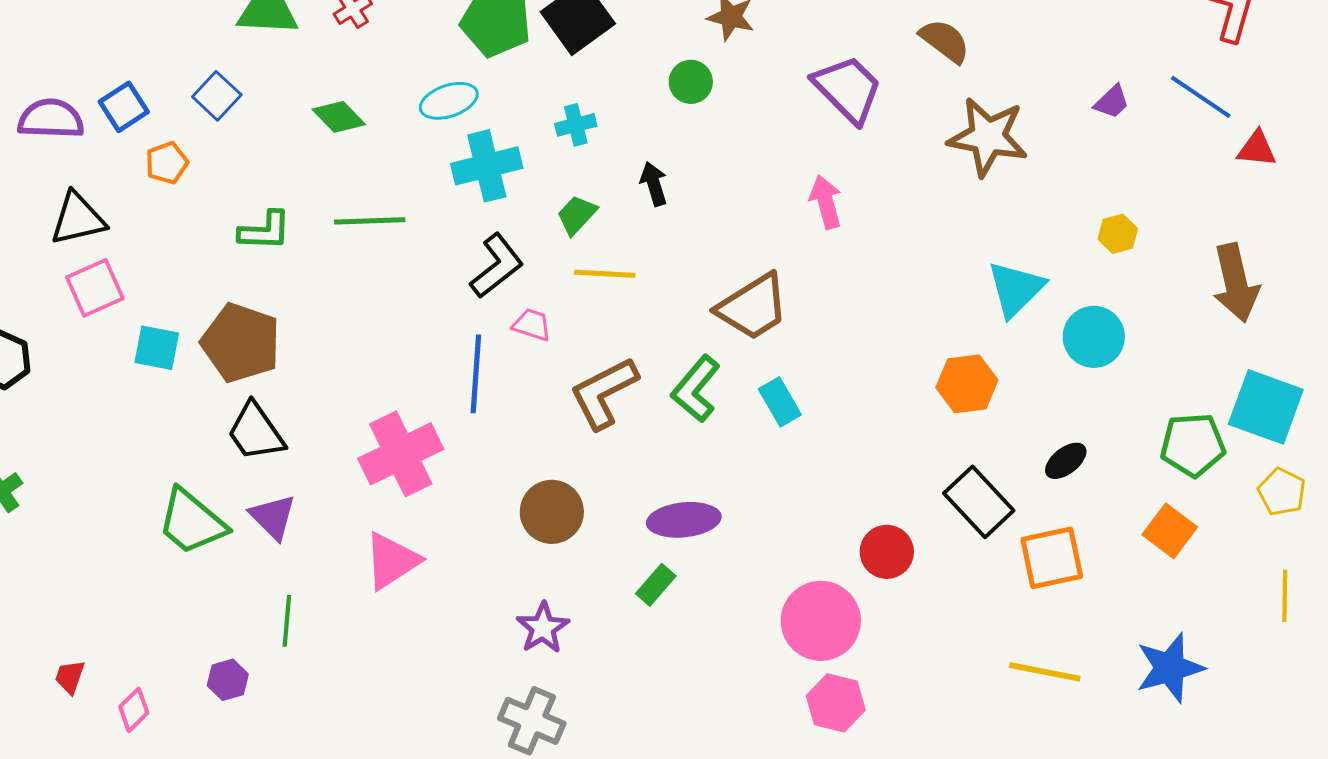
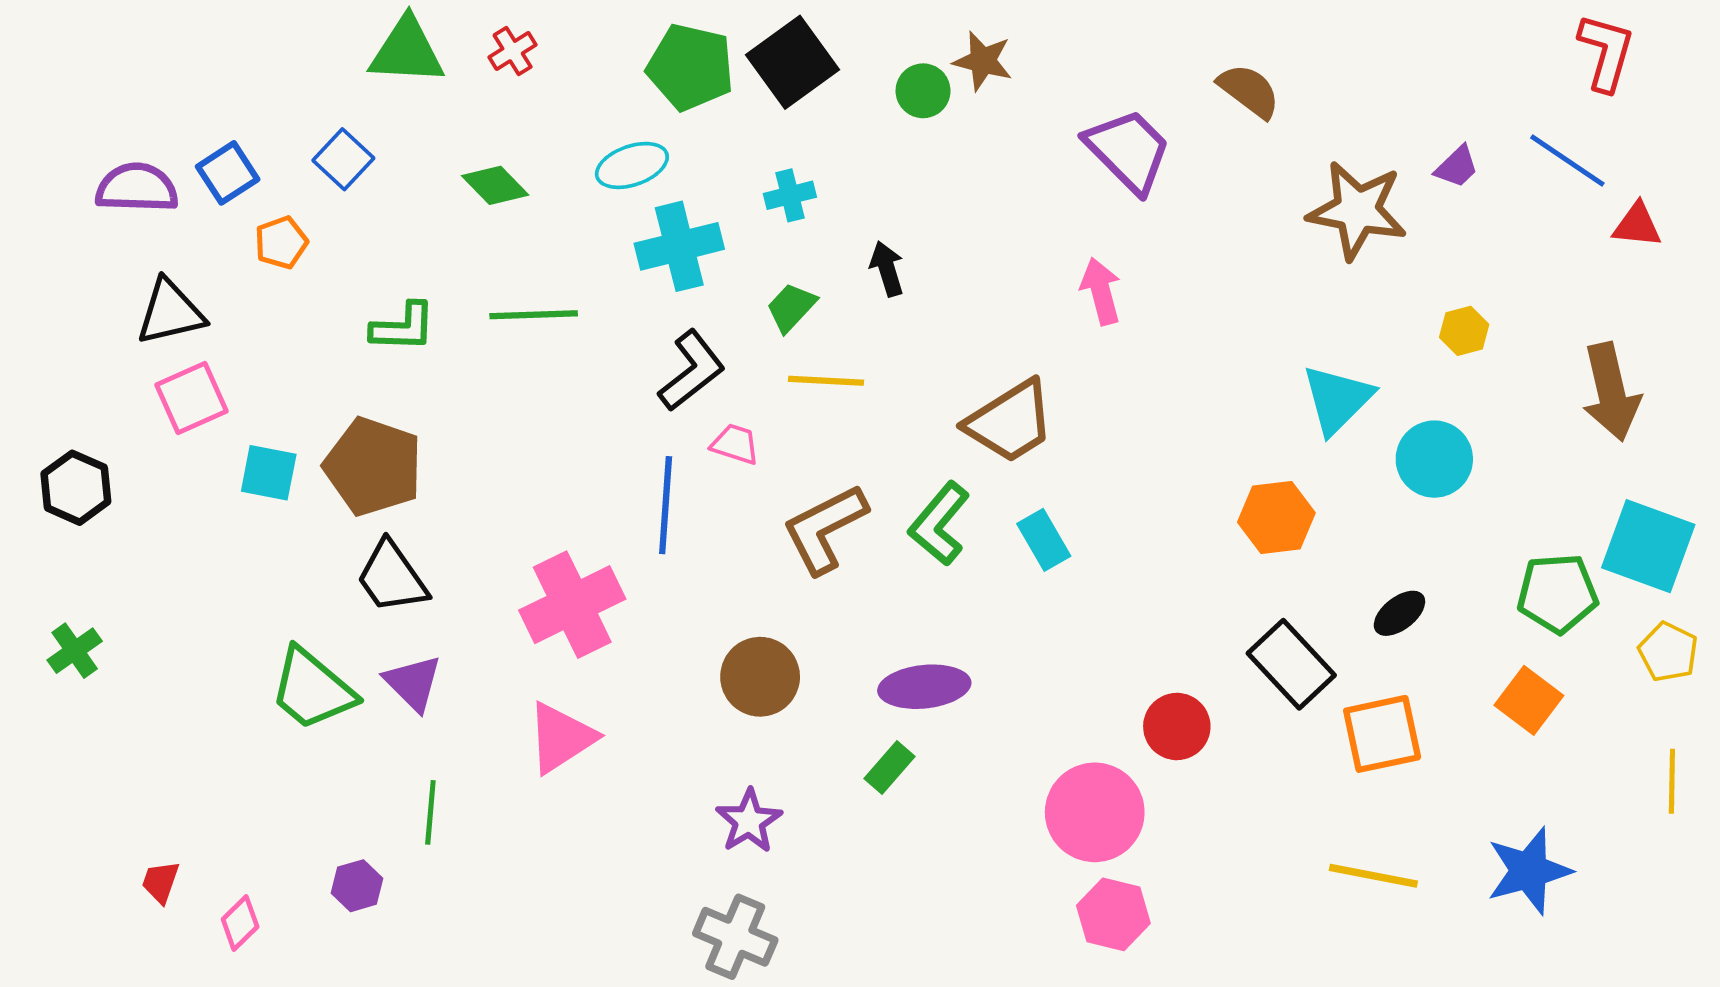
green circle: (691, 82) -> (923, 91), moved
brown star: (988, 137) -> (1357, 210), moved

